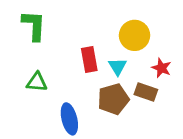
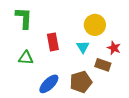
red rectangle: (89, 59) -> (53, 42), moved
brown pentagon: (113, 99) -> (81, 82), moved
blue ellipse: (69, 119) -> (49, 84), turned 60

